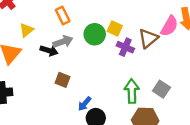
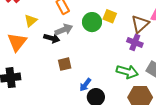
purple cross: (125, 47) -> (135, 42), moved
brown square: (62, 80) -> (65, 64), turned -32
green arrow: (132, 91) -> (127, 72), turned 110

